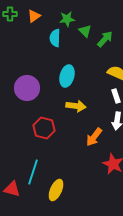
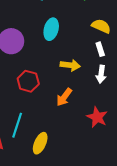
yellow arrow: (76, 106) -> (70, 65), moved
orange arrow: (94, 137) -> (64, 97), moved

